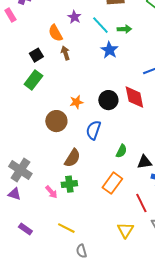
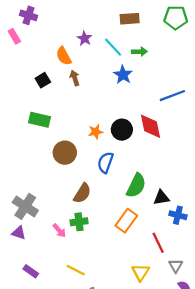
green rectangle: (33, 80) -> (40, 120), moved, turned 66
orange star: (76, 102) -> (96, 132), moved
green semicircle: (121, 151) -> (136, 186), size x1.6

